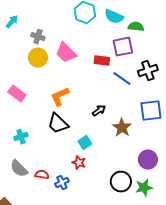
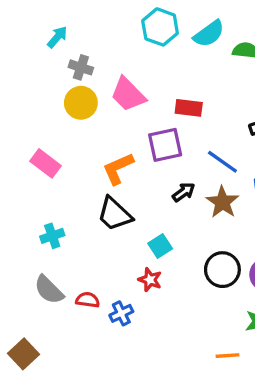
cyan semicircle: (114, 17) -> (209, 34), turned -60
cyan arrow: (12, 22) -> (57, 37), moved
purple square: (123, 47) -> (165, 145), moved
blue line: (122, 79) -> (222, 162), moved
brown star: (122, 128) -> (222, 202), moved
black circle: (121, 182) -> (222, 270), moved

